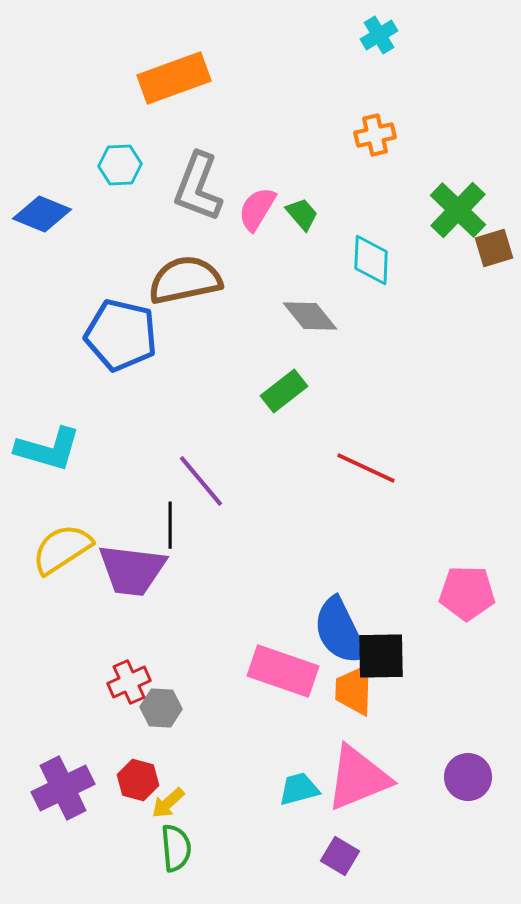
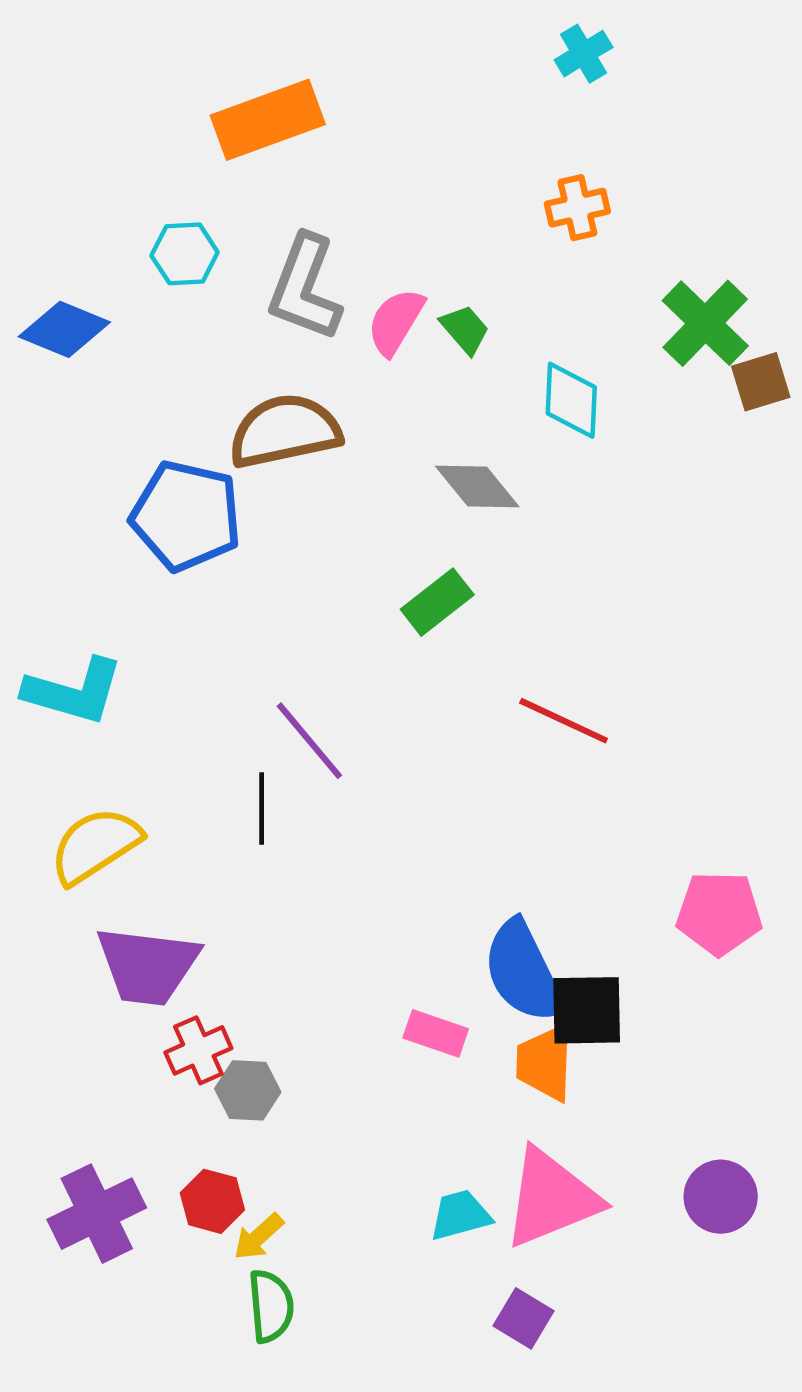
purple trapezoid: (132, 570) -> (148, 966), moved
pink rectangle: (283, 671) -> (436, 1033), size x0.6

